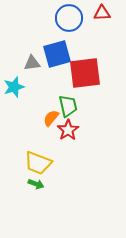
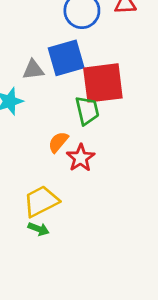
green trapezoid: (68, 106) -> (87, 111), moved
yellow trapezoid: (38, 163) -> (41, 201), turned 132

